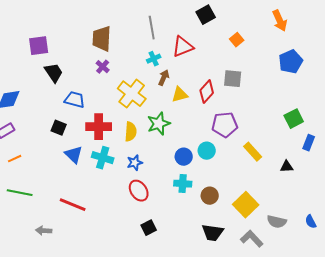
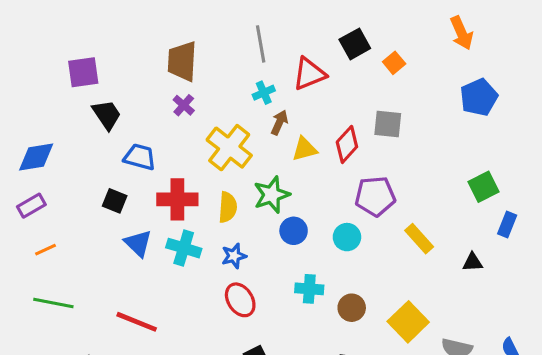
black square: (206, 15) -> (355, 44), moved
blue circle: (184, 157) -> (294, 231), moved

